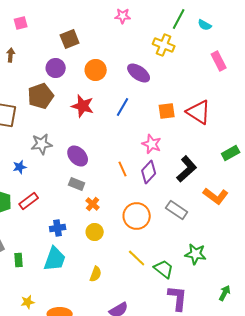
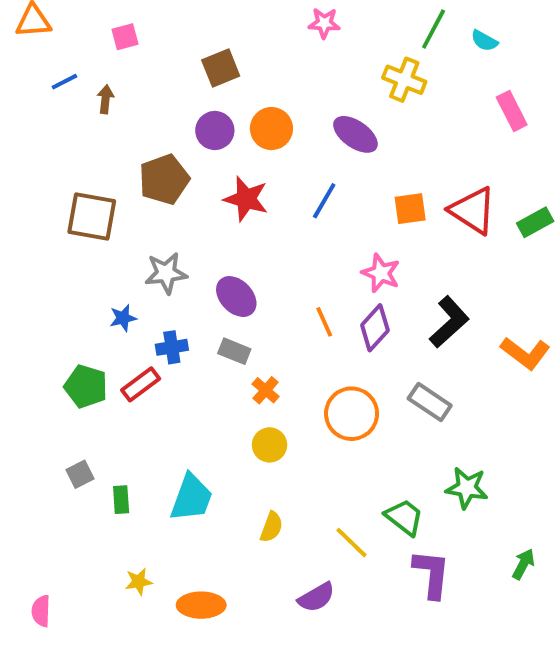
purple circle: (56, 68) -> (215, 131), moved
green rectangle: (231, 153) -> (535, 222), moved
orange L-shape: (216, 196) -> (525, 353), moved
blue cross: (58, 228) -> (172, 347), moved
yellow line: (137, 258) -> (352, 543), moved

